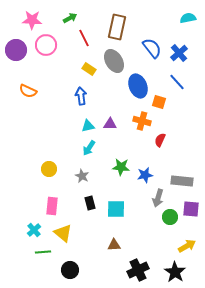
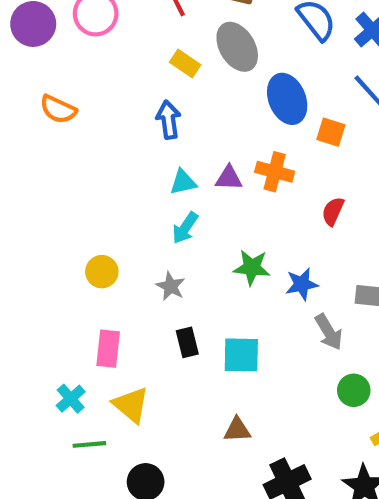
orange cross: (142, 121) -> (275, 172), moved
gray arrow: (158, 198) -> (329, 332), turned -48
green circle: (170, 217) -> (354, 390), moved

